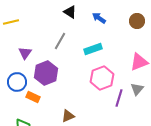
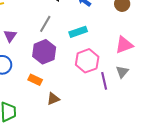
purple hexagon: (46, 73) -> (44, 52), moved
orange rectangle: (33, 97) -> (35, 80), moved
purple line: (119, 98) -> (104, 81), turned -30

